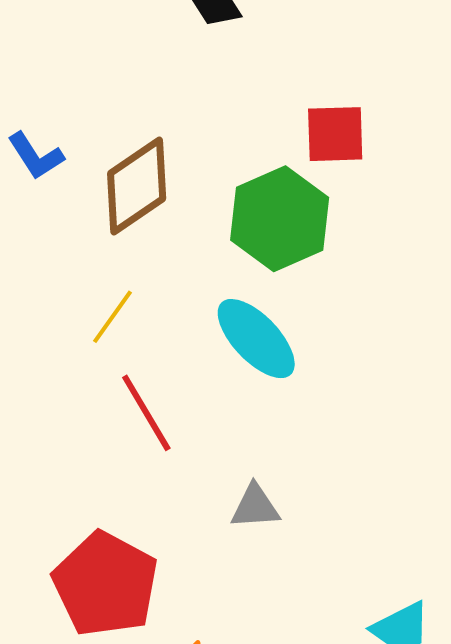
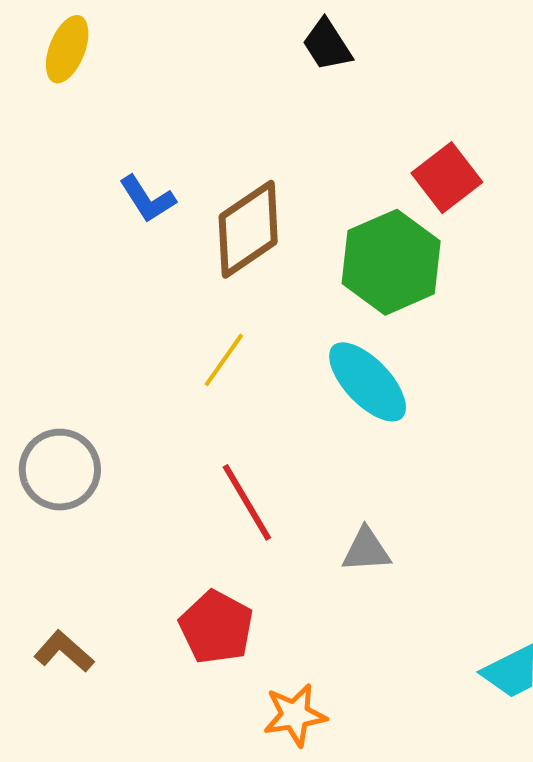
red square: (335, 134) -> (447, 178), turned -36
red line: (146, 413) -> (247, 502), moved
red pentagon: (105, 584) -> (216, 627), size x0.7

